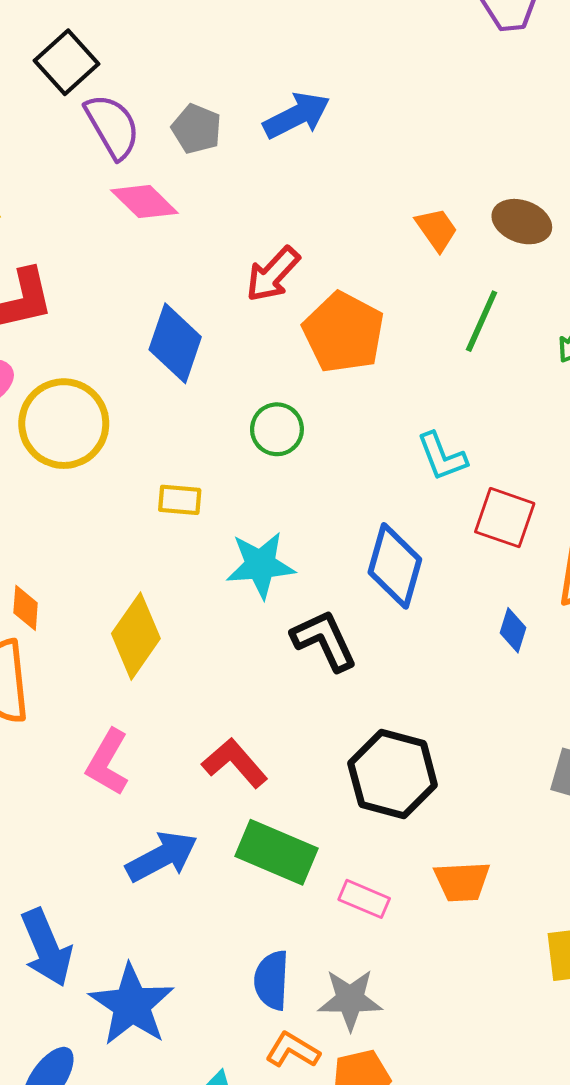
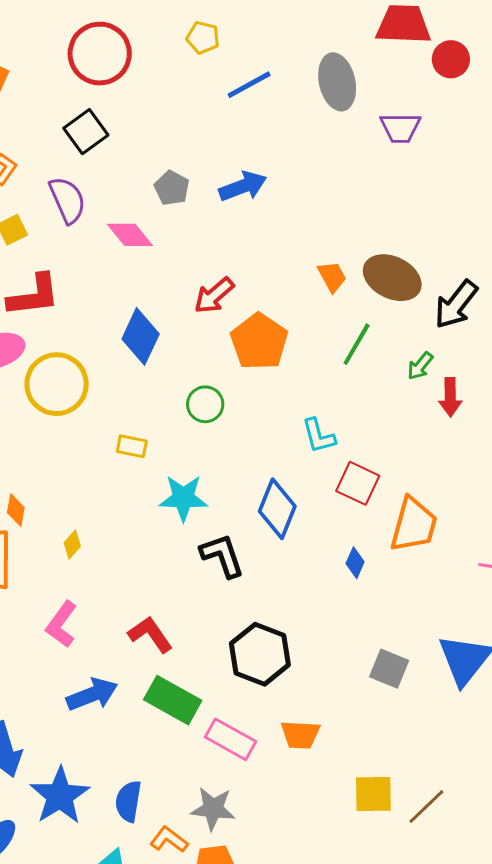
purple semicircle: (112, 126) -> (67, 200), moved
brown ellipse: (522, 222) -> (392, 278), size x1.4
yellow diamond: (136, 636) -> (72, 544), moved, size x0.5
pink rectangle: (364, 899) -> (230, 739), size x1.4
blue semicircle: (272, 980) -> (128, 801), moved

